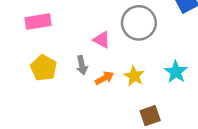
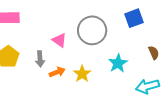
cyan star: (176, 72) -> (118, 63), moved

